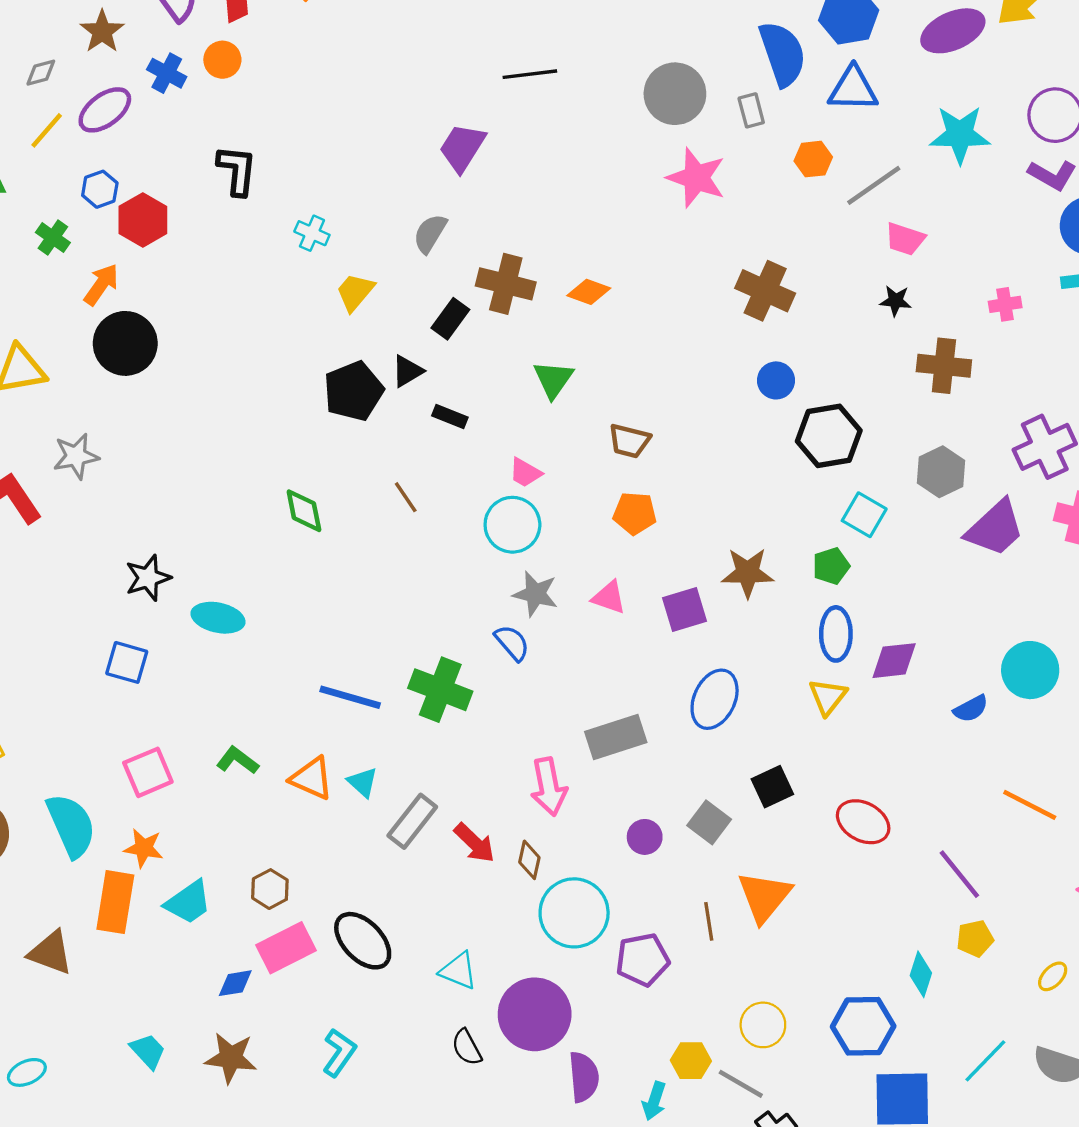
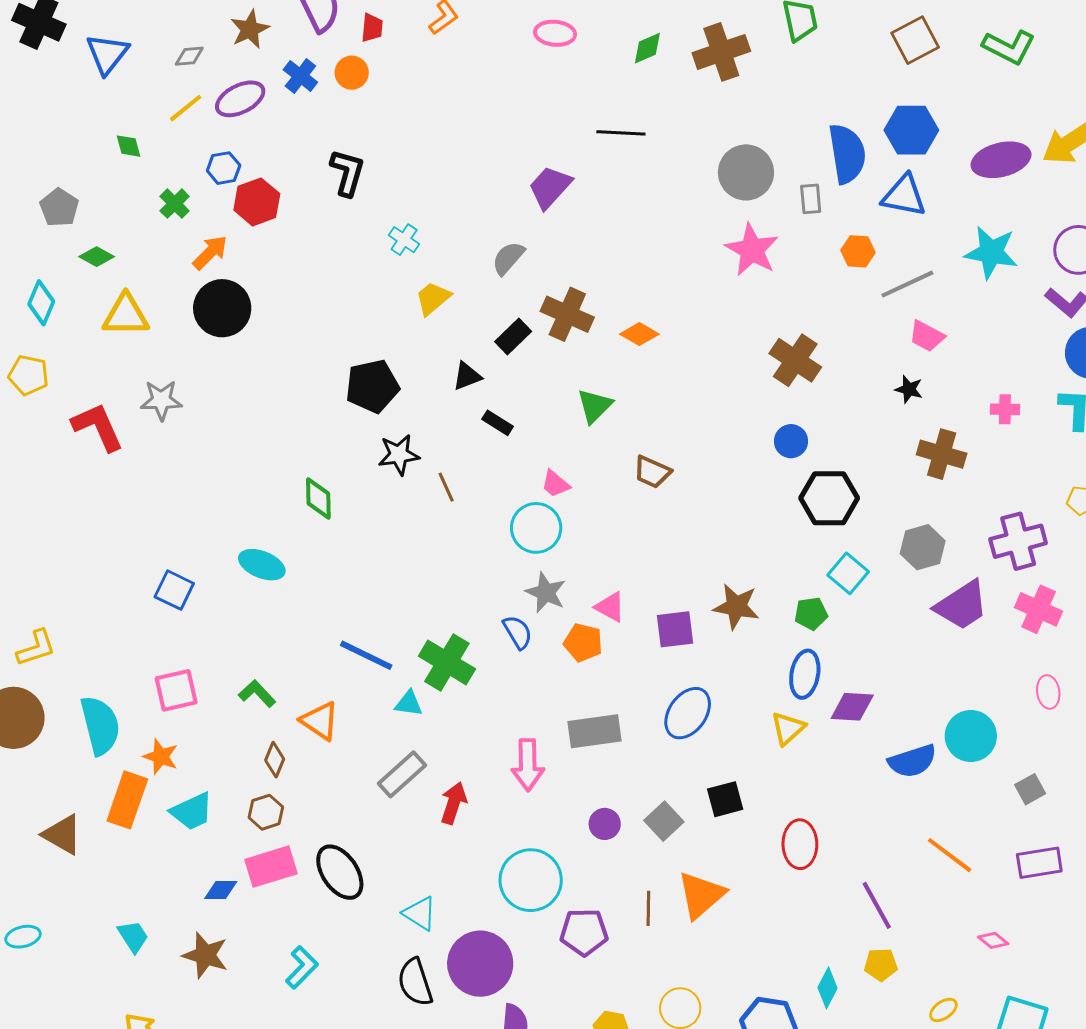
black pentagon: (354, 391) -> (372, 386), moved
green diamond: (304, 511) -> (318, 499), moved
orange pentagon: (635, 513) -> (583, 643), moved
black star: (148, 578) -> (399, 455), moved
blue semicircle: (971, 709) -> (912, 761), size x1.5
cyan triangle: (363, 782) -> (409, 704), moved, turned -44
red ellipse: (863, 822) -> (800, 844), turned 51
red arrow: (475, 843) -> (454, 803), turned -126
brown diamond: (529, 860) -> (275, 760), moved
black semicircle: (467, 1047) -> (415, 982), size x1.4

